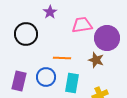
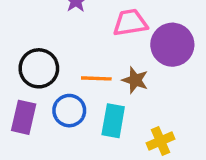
black circle: (26, 34) -> (39, 68), moved
brown star: (96, 60) -> (135, 80), moved

